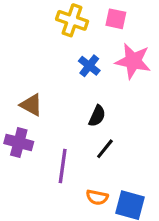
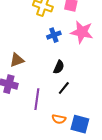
blue cross: (89, 66) -> (54, 35), turned 32
brown triangle: (31, 105) -> (17, 60), turned -49

